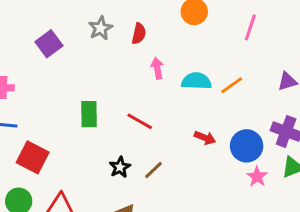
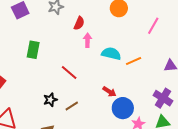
red semicircle: (139, 34) -> (79, 23), moved
green rectangle: (89, 114) -> (33, 50), moved
blue circle: (247, 146) -> (123, 108), moved

